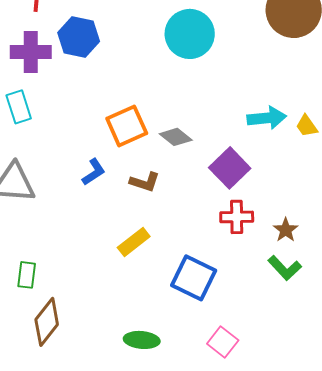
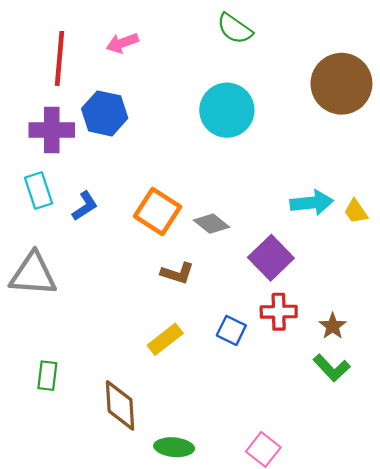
orange square: (127, 126) -> (158, 211), turned -33
blue L-shape: (94, 172) -> (85, 206), moved
blue square: (194, 278) -> (231, 330), moved, size x0.6
brown diamond: (47, 322) -> (120, 405), moved, turned -42

